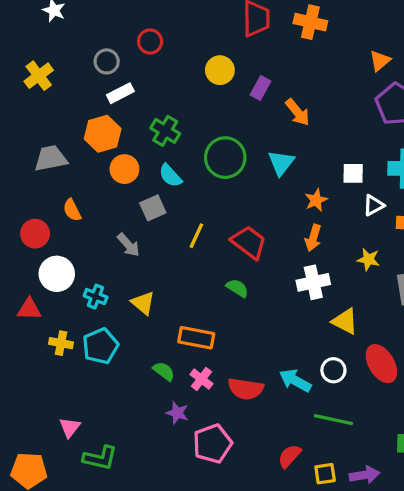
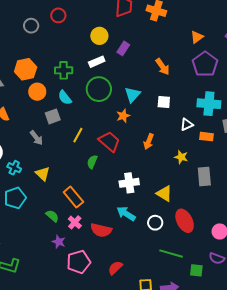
white rectangle: (120, 93) -> (97, 62), moved
orange arrow: (298, 112) -> (163, 67), moved
green cross: (165, 131) -> (64, 70), turned -36
white square: (353, 173) -> (164, 102), moved
orange star: (316, 200) -> (123, 116), moved
white cross: (313, 282) -> (129, 183), moved
green semicircle: (237, 288) -> (92, 162), moved, turned -104
orange rectangle: (196, 338) -> (73, 197), turned 35
cyan arrow: (295, 381) -> (126, 214), moved
green line: (333, 420) -> (171, 254), moved
red semicircle: (289, 456) -> (115, 268), moved

